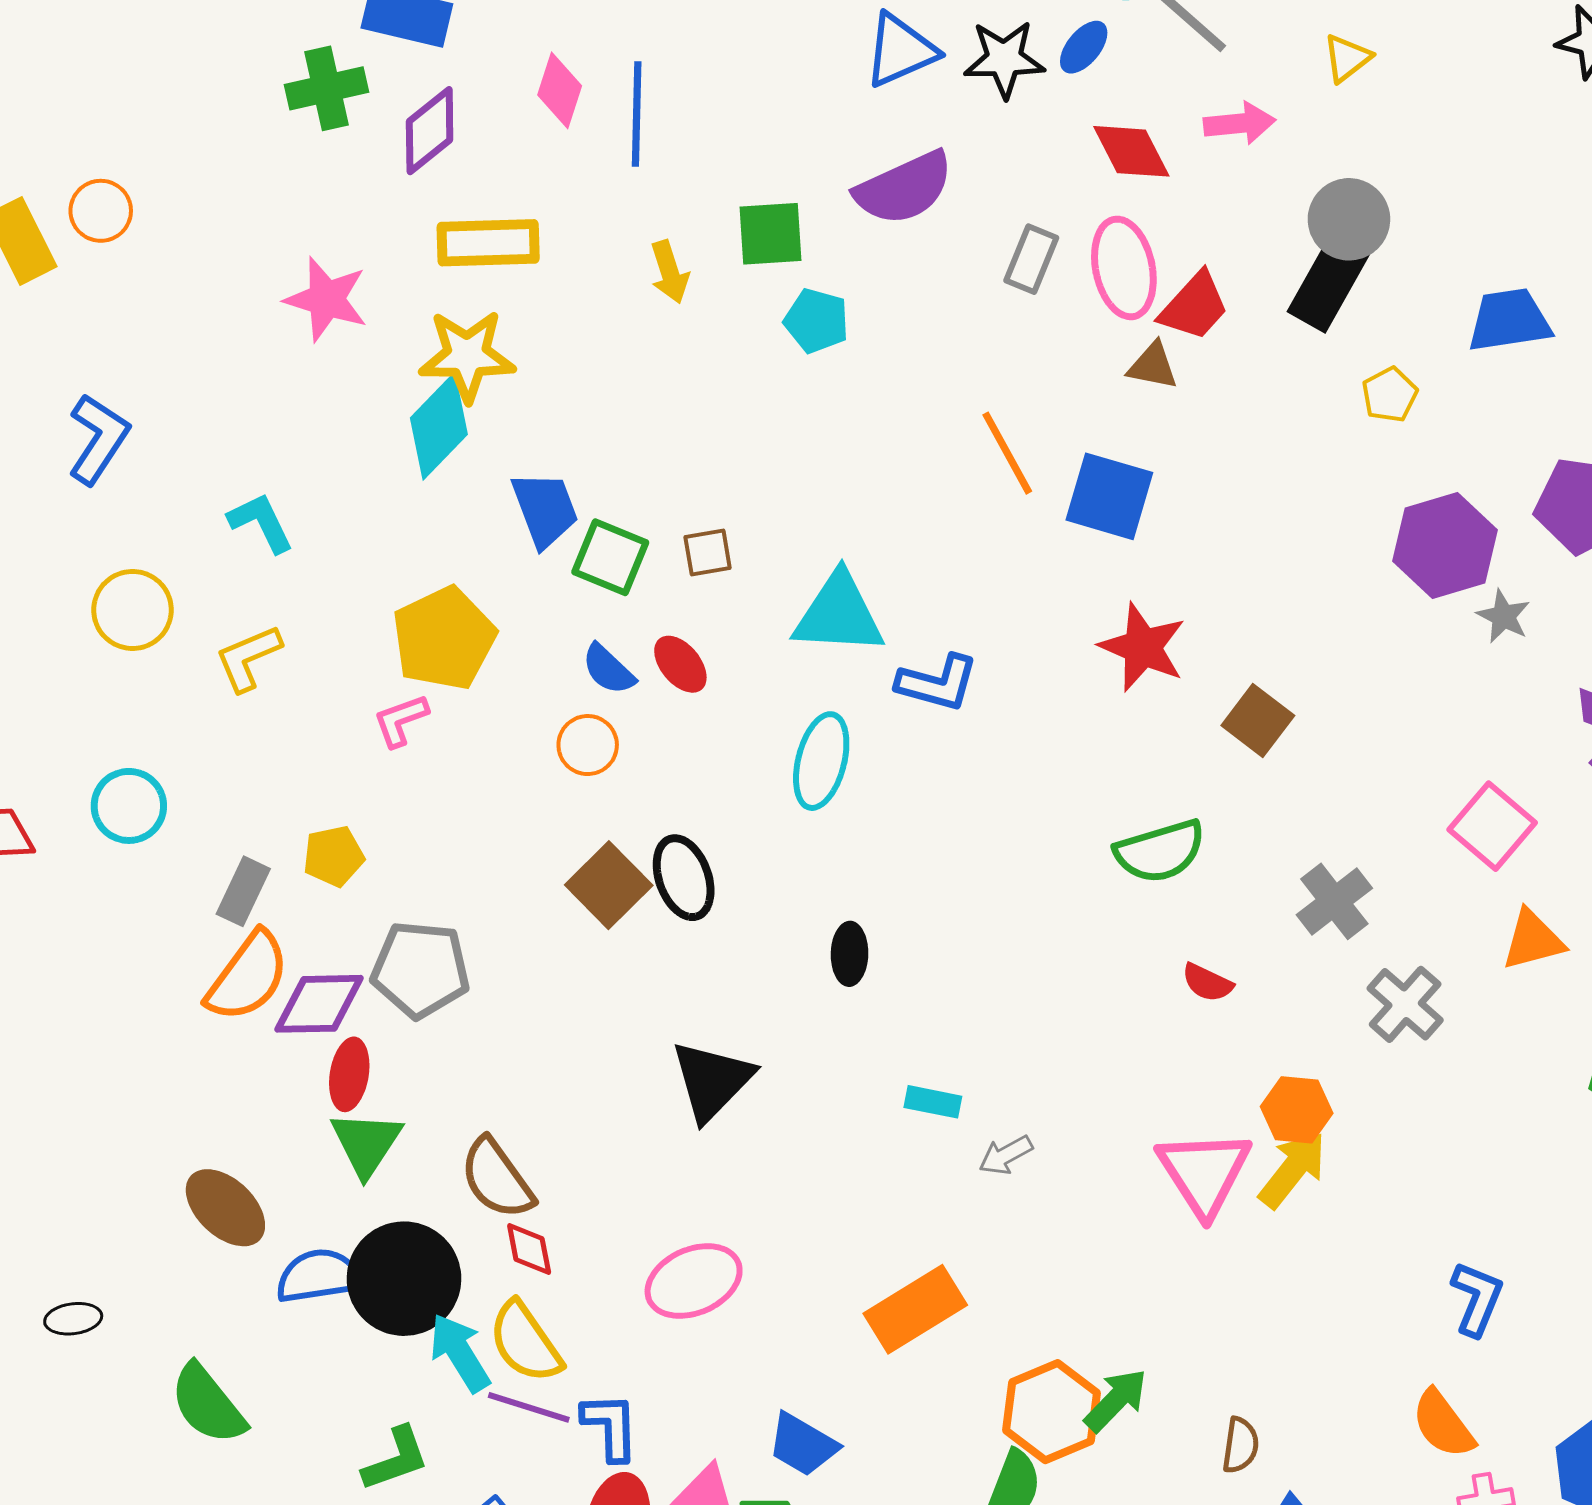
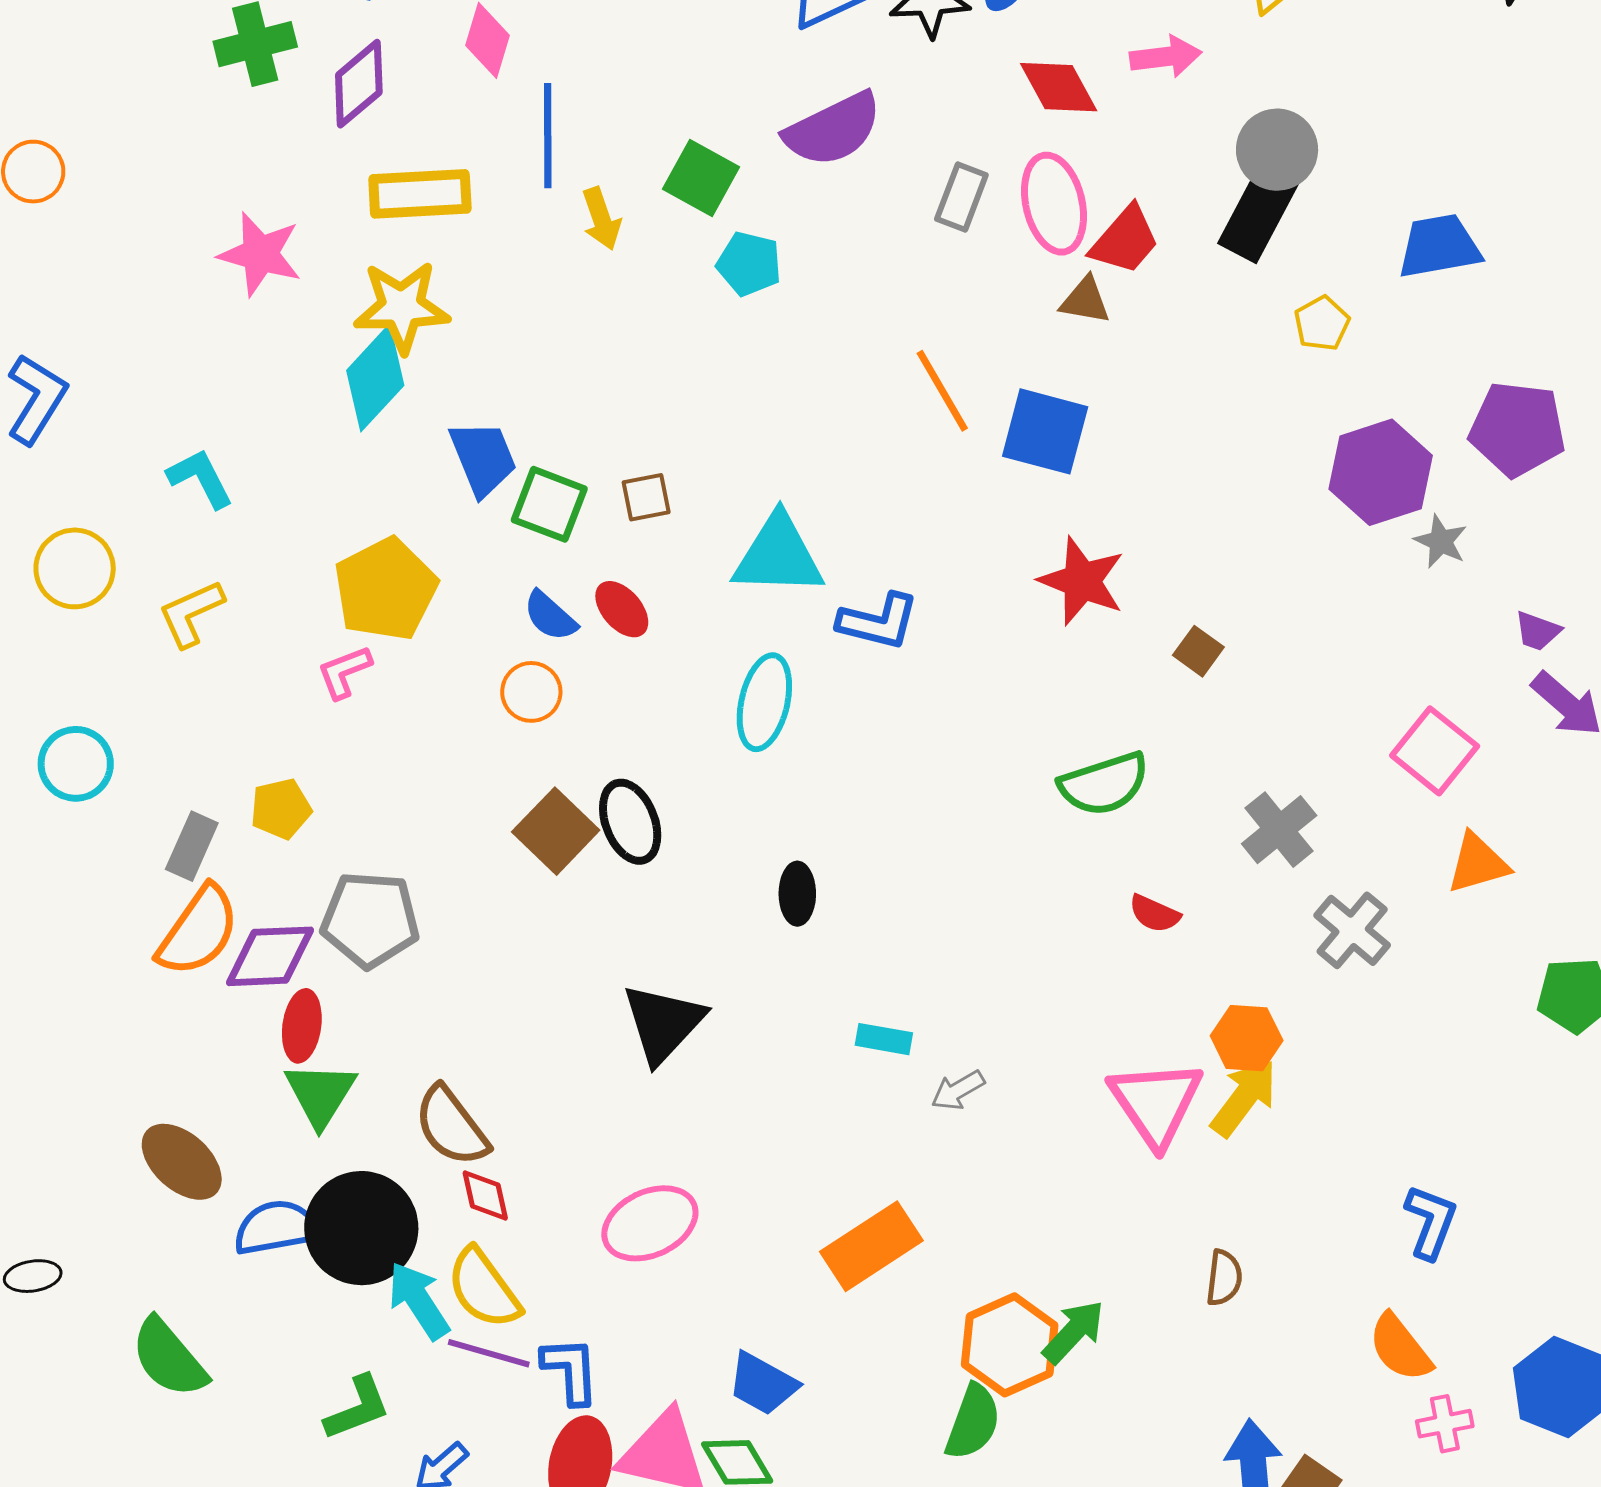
blue line: (637, 114) -> (548, 136), moved
green square: (771, 234) -> (701, 178), turned 34
brown square: (1258, 720) -> (1198, 651), size x0.7
brown semicircle: (1240, 1445) -> (1224, 1278), moved

